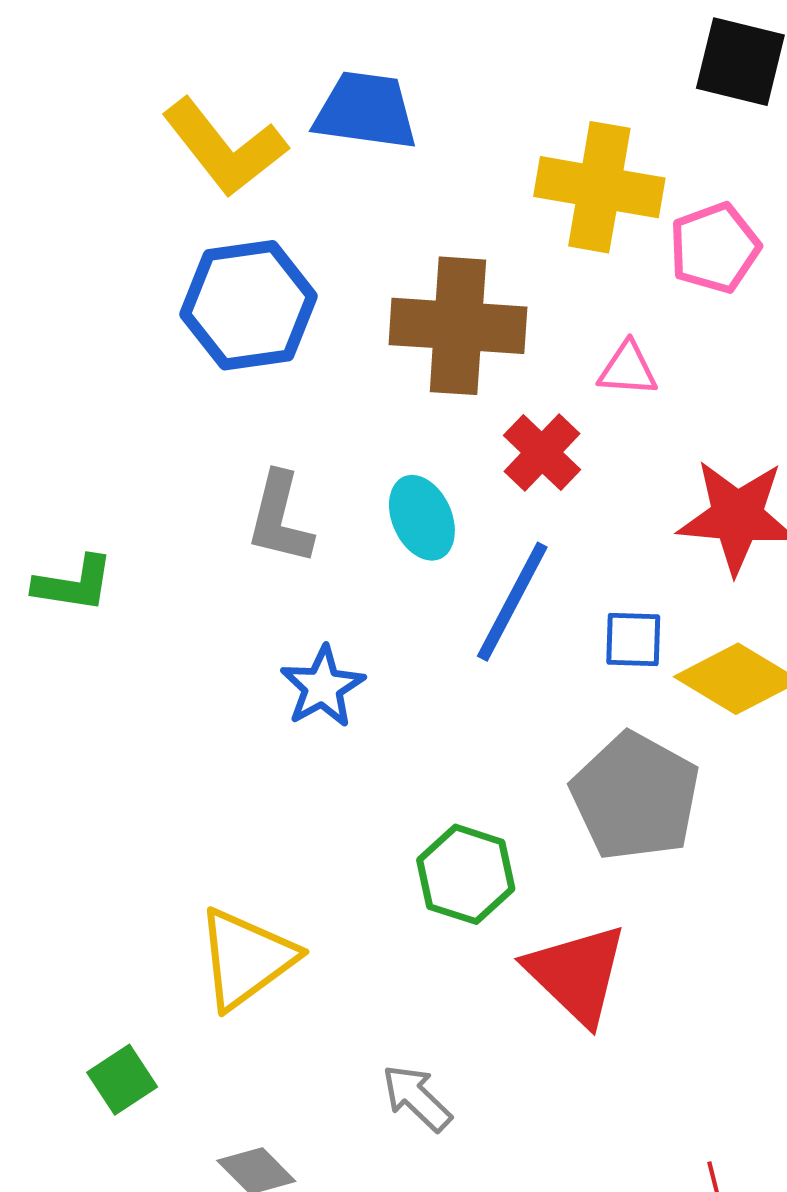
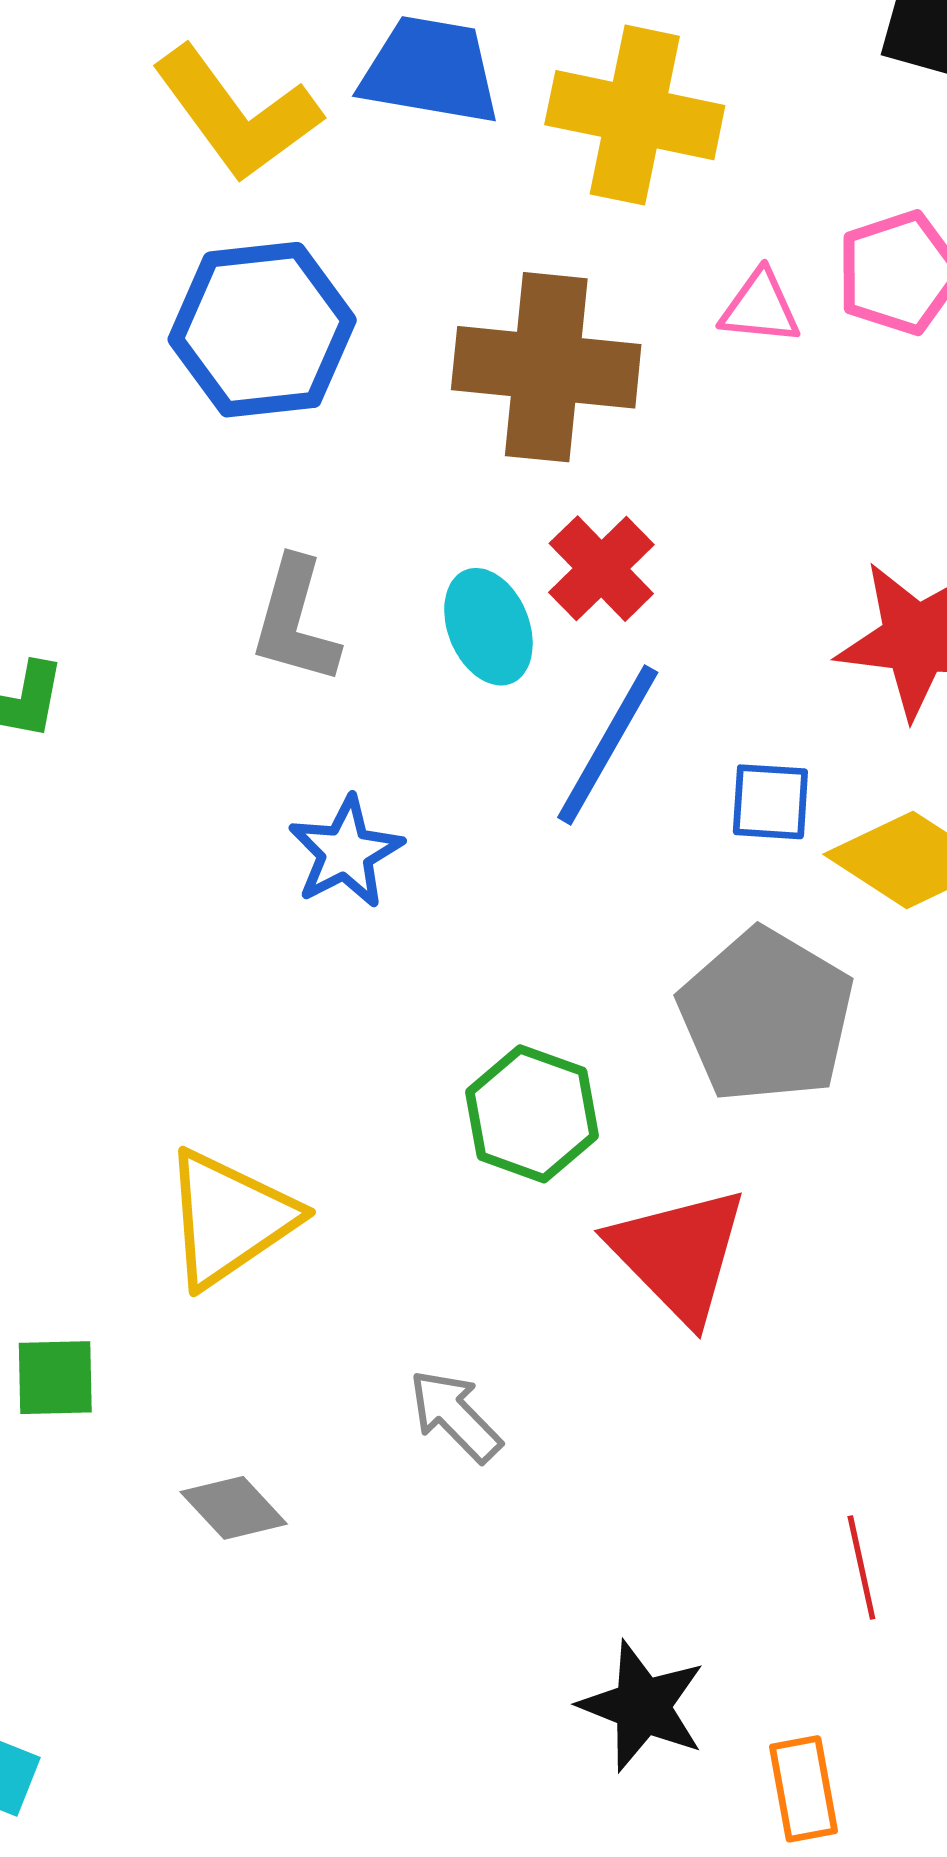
yellow cross: (599, 187) -> (635, 115), moved
pink triangle: (628, 369) -> (760, 307), moved
red cross: (542, 453) -> (601, 569), moved
green square: (122, 1080) -> (55, 1378), turned 30

